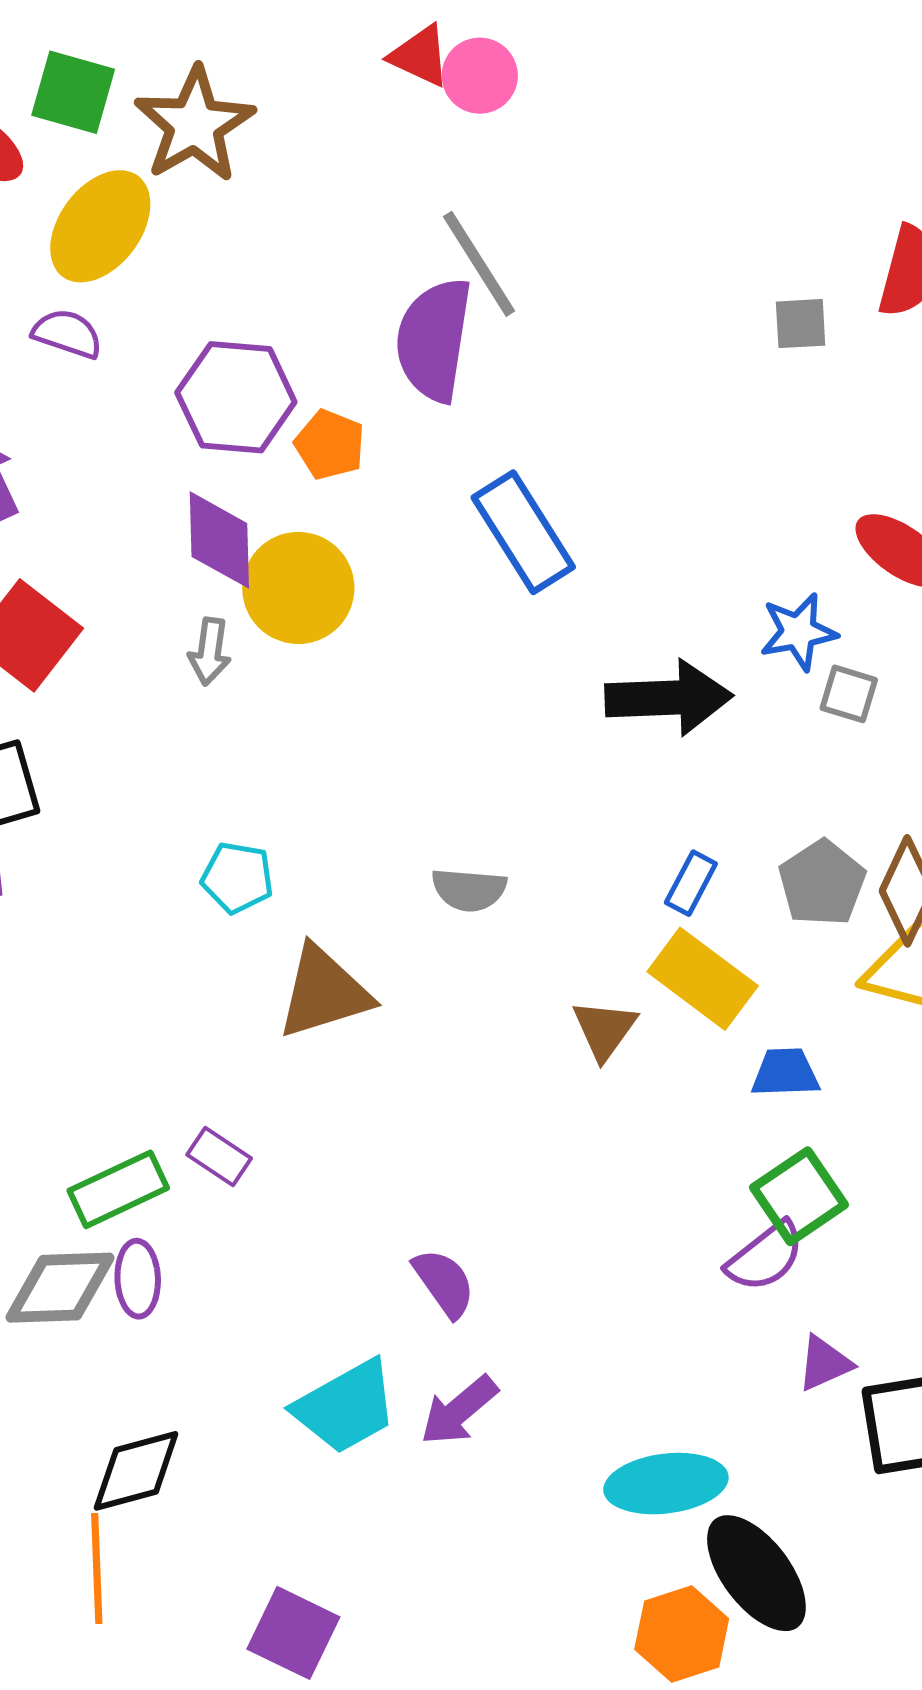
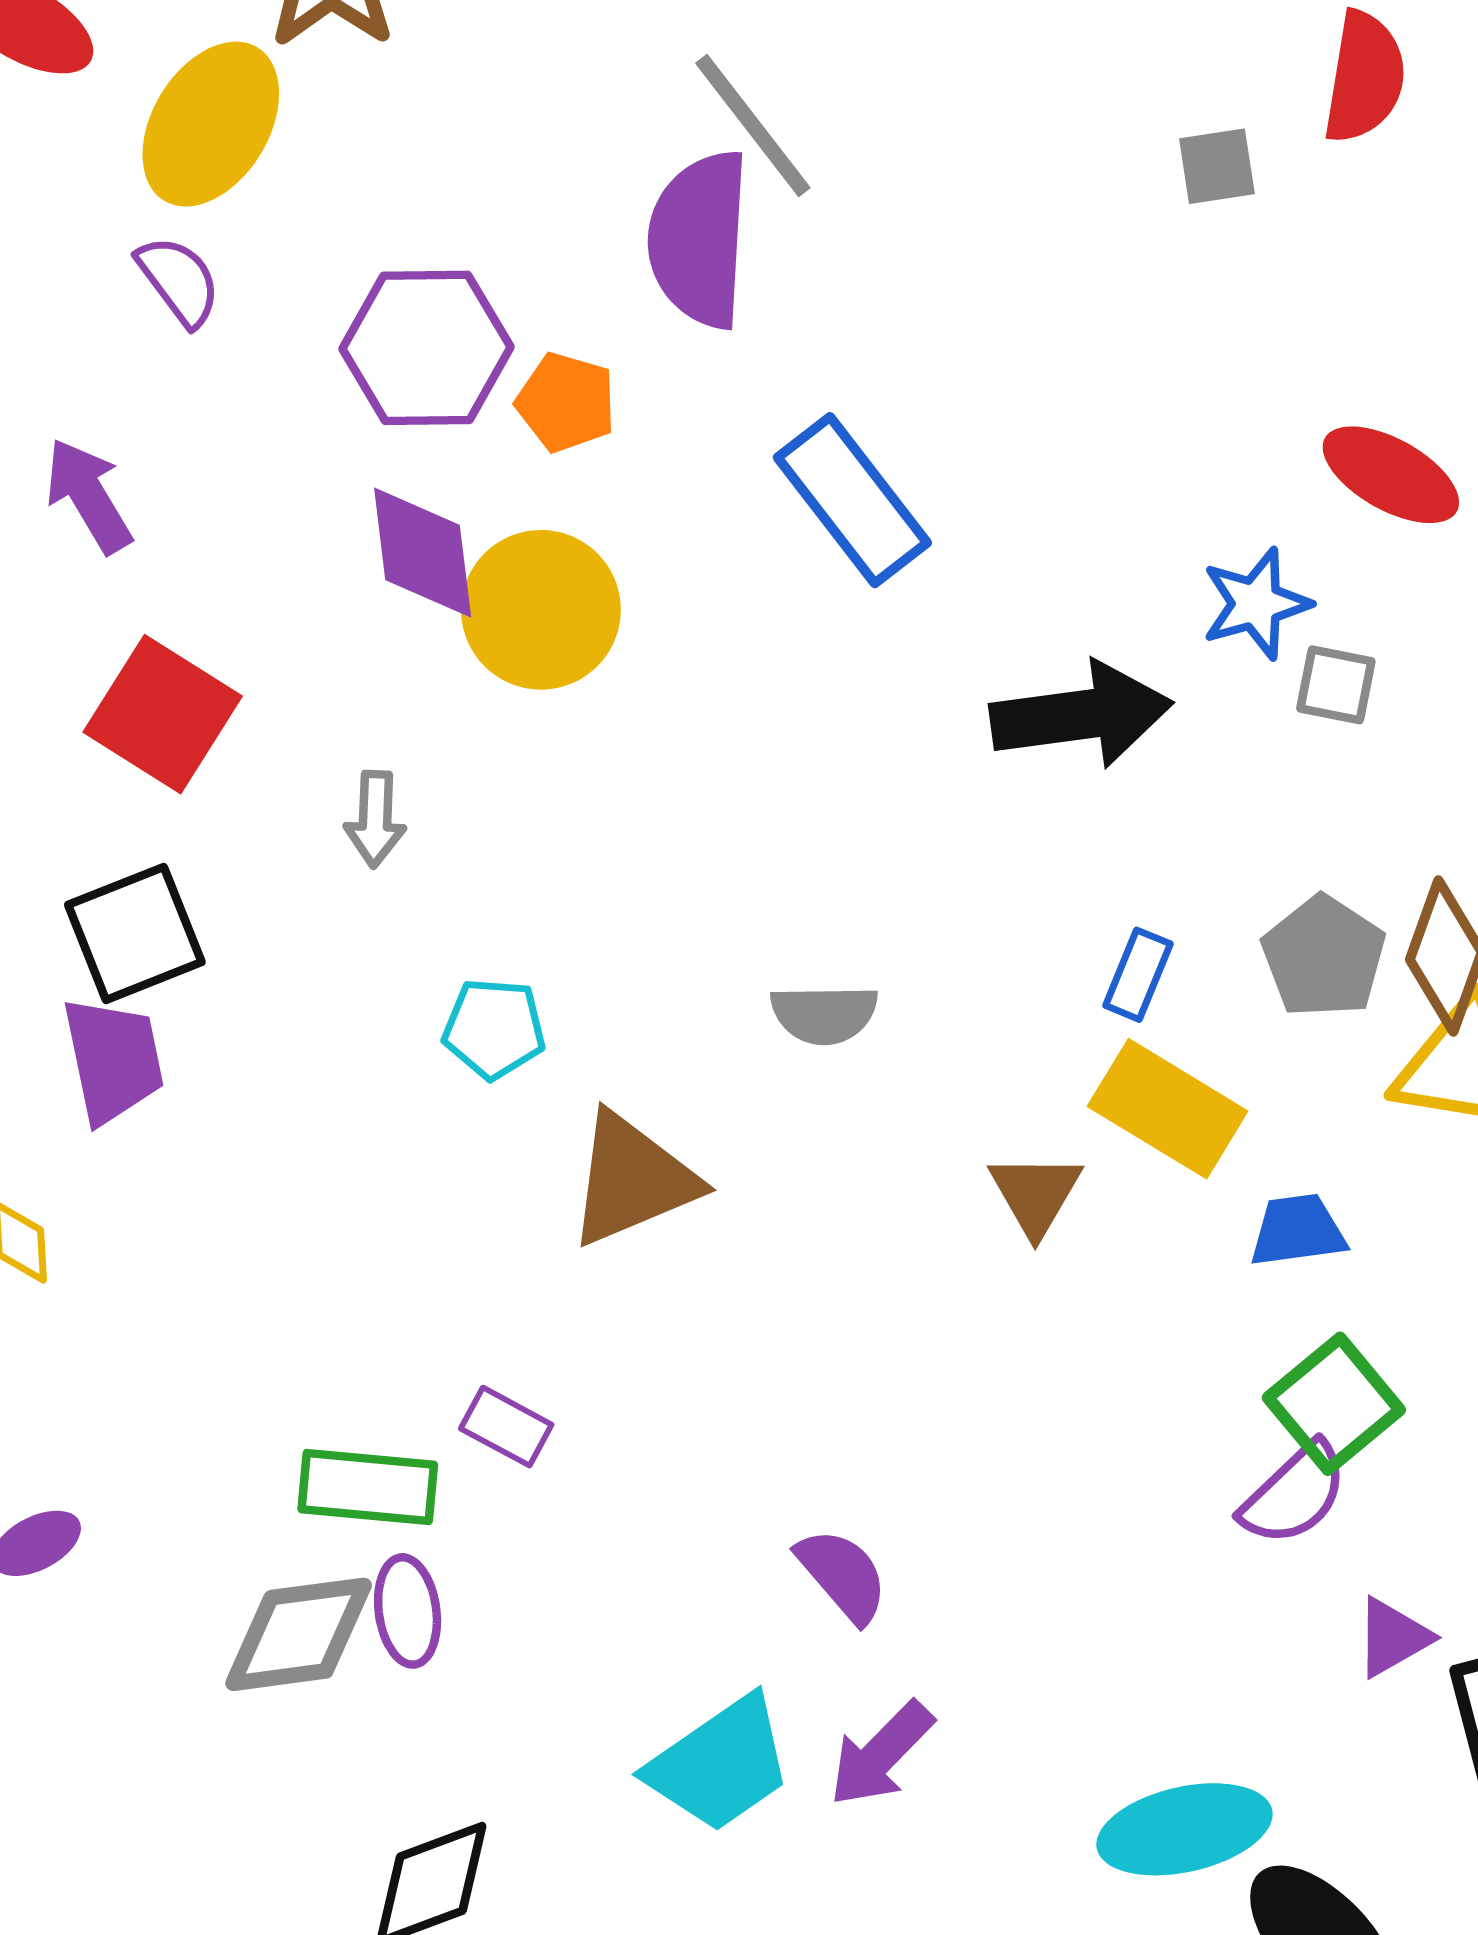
purple semicircle: (67, 334) -> (179, 281), turned 40
gray arrow: (210, 651) -> (375, 819), moved
green rectangle: (118, 1189) -> (368, 1487), turned 36

